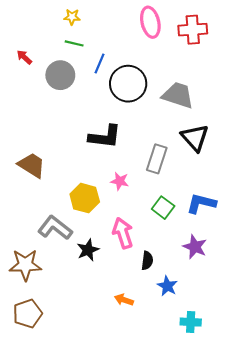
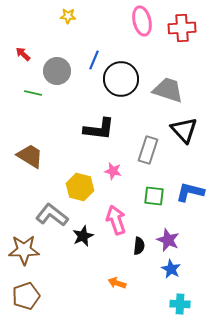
green line: (74, 43) -> (33, 93), moved
green square: (163, 208) -> (154, 196), turned -30
purple star: (195, 247) -> (168, 240), moved
blue star: (167, 286) -> (171, 269), moved

